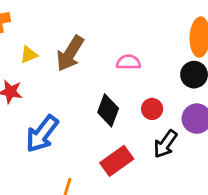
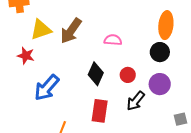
yellow triangle: (29, 55) -> (41, 30), size x1.6
red rectangle: (117, 161) -> (100, 111), turned -50

